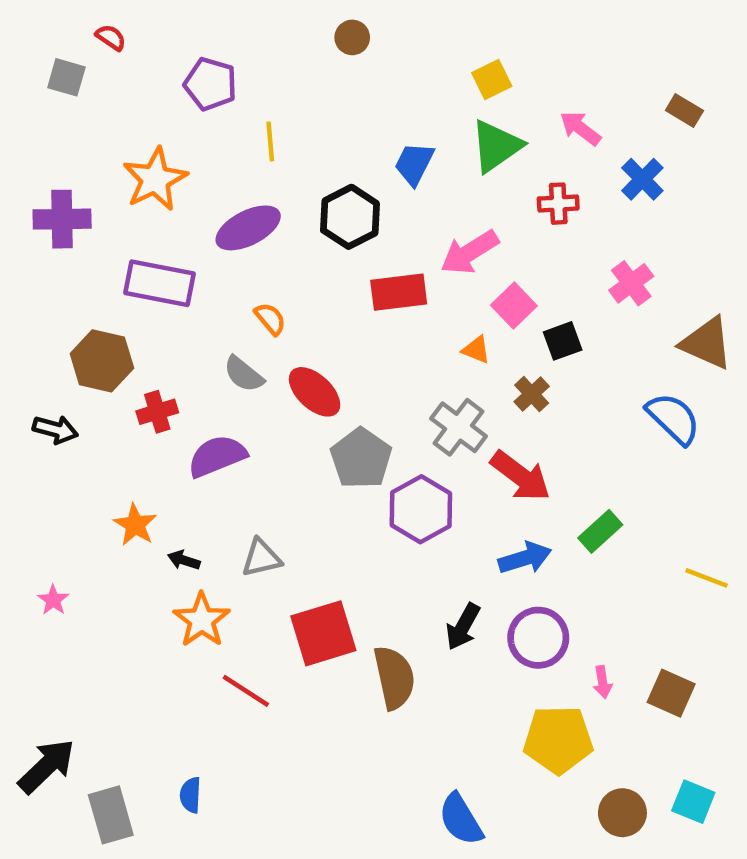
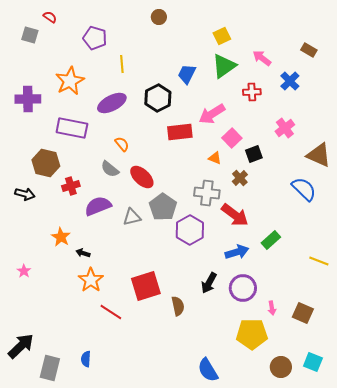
gray cross: (459, 427) -> (207, 193), turned -30
gray triangle: (261, 558) -> (132, 217), moved
brown semicircle: (394, 678) -> (178, 306), size x0.7
gray rectangle: (111, 815) -> (50, 368), turned 30

